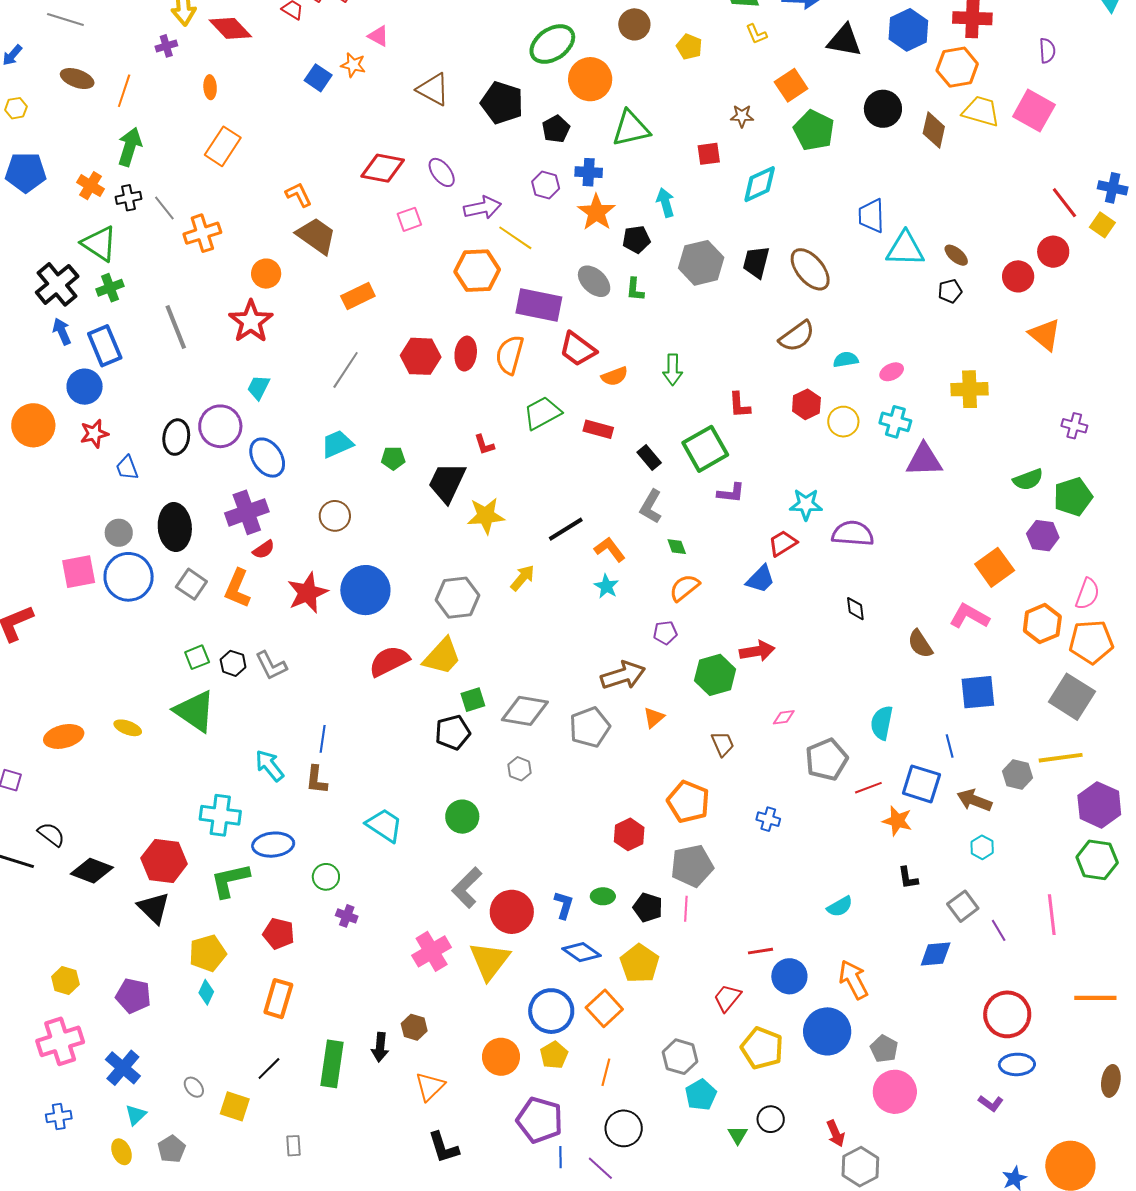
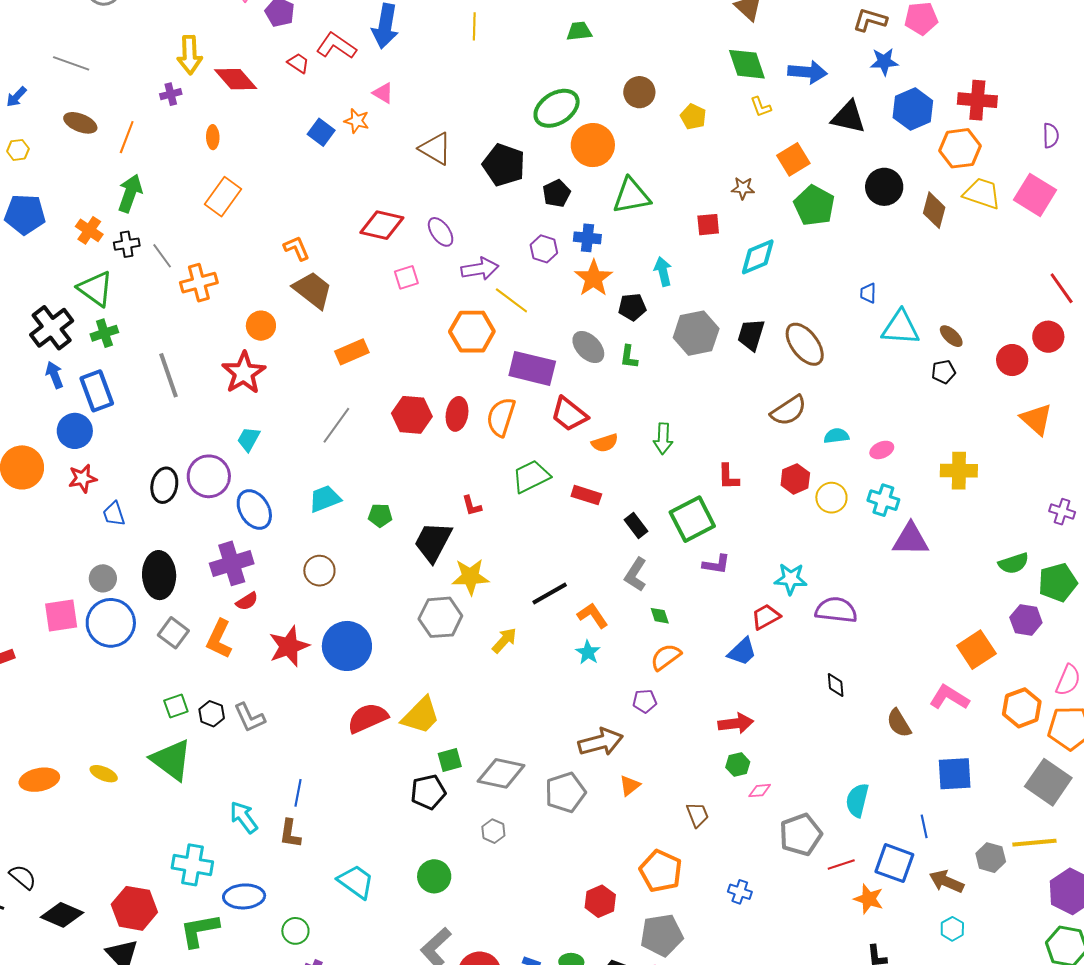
blue trapezoid: (871, 216) -> (868, 293), size x0.6
gray hexagon: (457, 598) -> (440, 617), moved
green hexagon: (715, 675) -> (738, 765), moved, size x0.6

